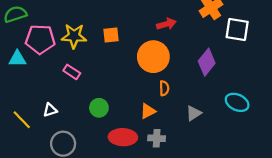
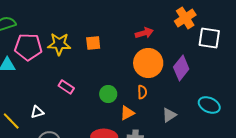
orange circle: (153, 57) -> (148, 63), moved
pink rectangle: (72, 72) -> (66, 87), moved
green circle: (99, 108) -> (108, 94), moved

